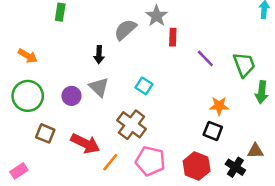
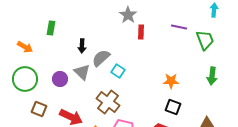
green rectangle: (60, 12) -> (51, 28), moved
gray semicircle: (125, 30) -> (101, 58), moved
purple line: (205, 58) -> (179, 27), moved, turned -35
green trapezoid: (244, 65) -> (205, 40), moved
orange star: (219, 106) -> (171, 81), moved

